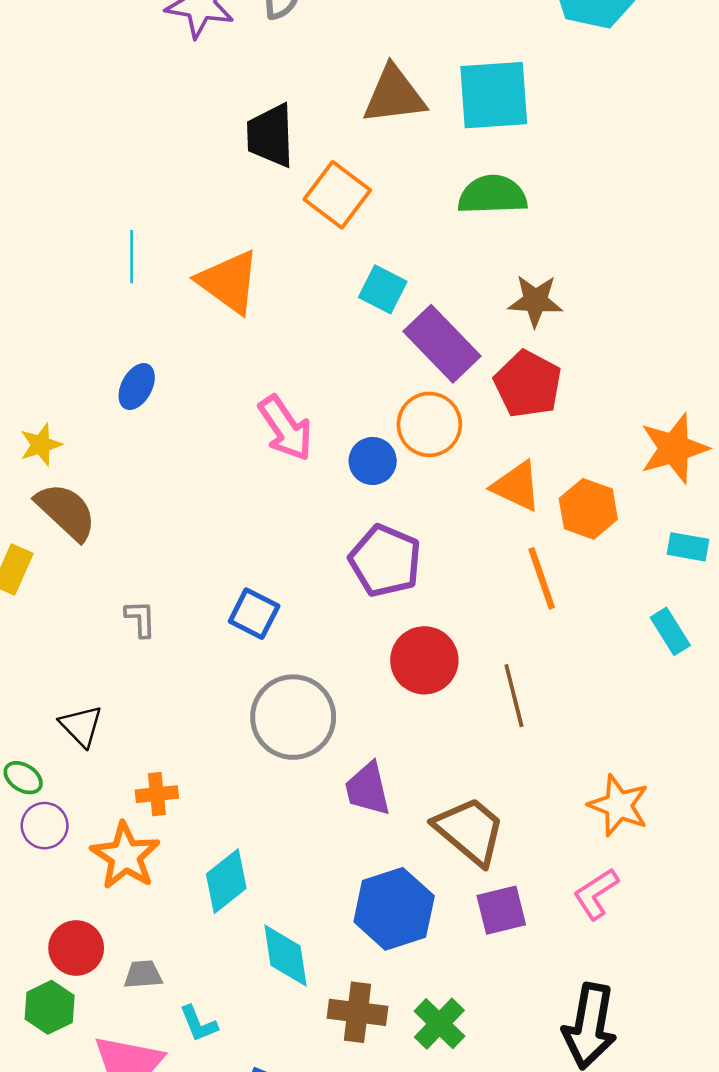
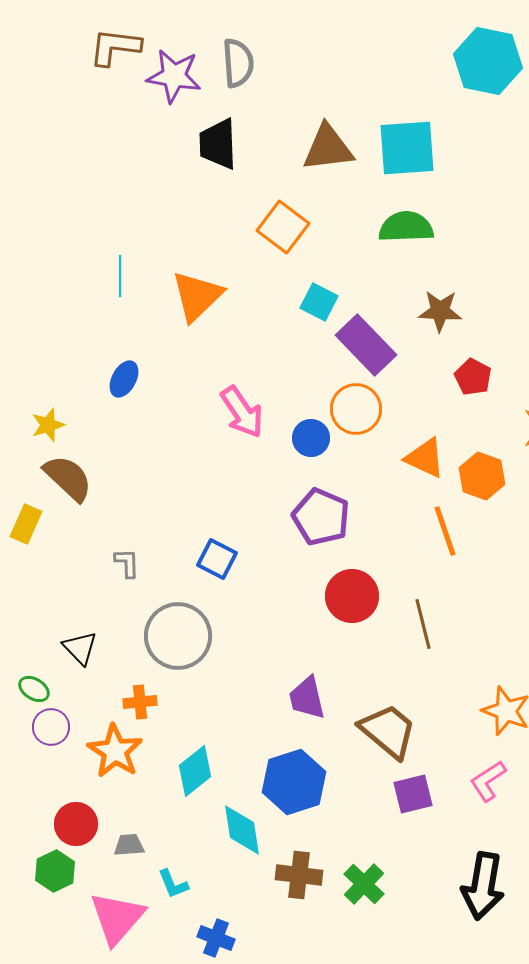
black trapezoid: (270, 136) -> (218, 144), moved
orange triangle: (229, 282) -> (197, 296), turned 40
red pentagon: (528, 384) -> (473, 377), moved, size x0.7
gray circle: (293, 717) -> (178, 636), moved
blue hexagon: (394, 909) -> (294, 782), moved

